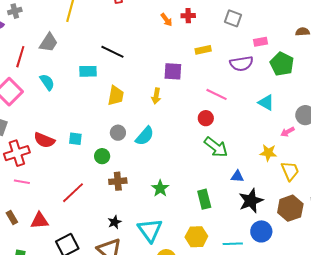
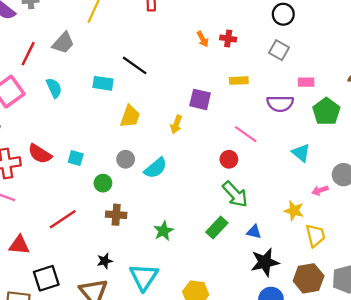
green rectangle: (204, 199) -> (217, 227), moved, turned 48

